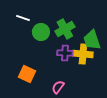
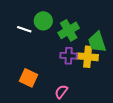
white line: (23, 18) -> (24, 29), moved
green circle: (41, 32) -> (43, 21), moved

